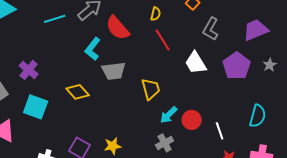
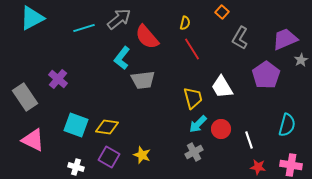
white trapezoid: (196, 63) -> (222, 87), moved
gray star: (270, 65) -> (301, 60), moved
yellow trapezoid: (151, 89) -> (193, 98), moved
yellow diamond: (78, 92) -> (107, 127), moved, turned -40
cyan square: (36, 107) -> (76, 125), moved
yellow star: (113, 146) -> (142, 155), turned 30

